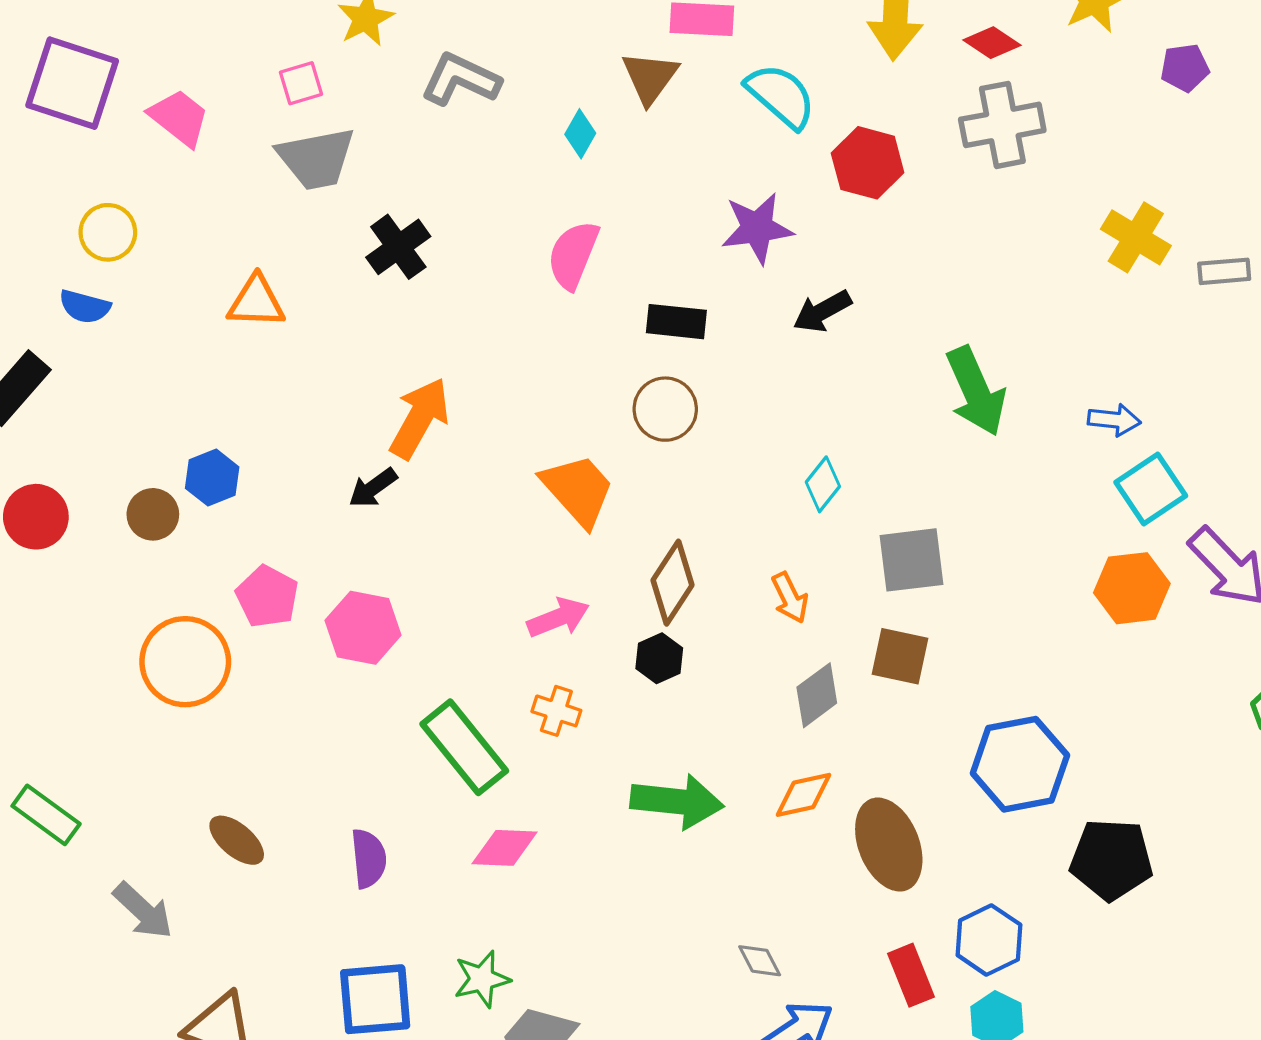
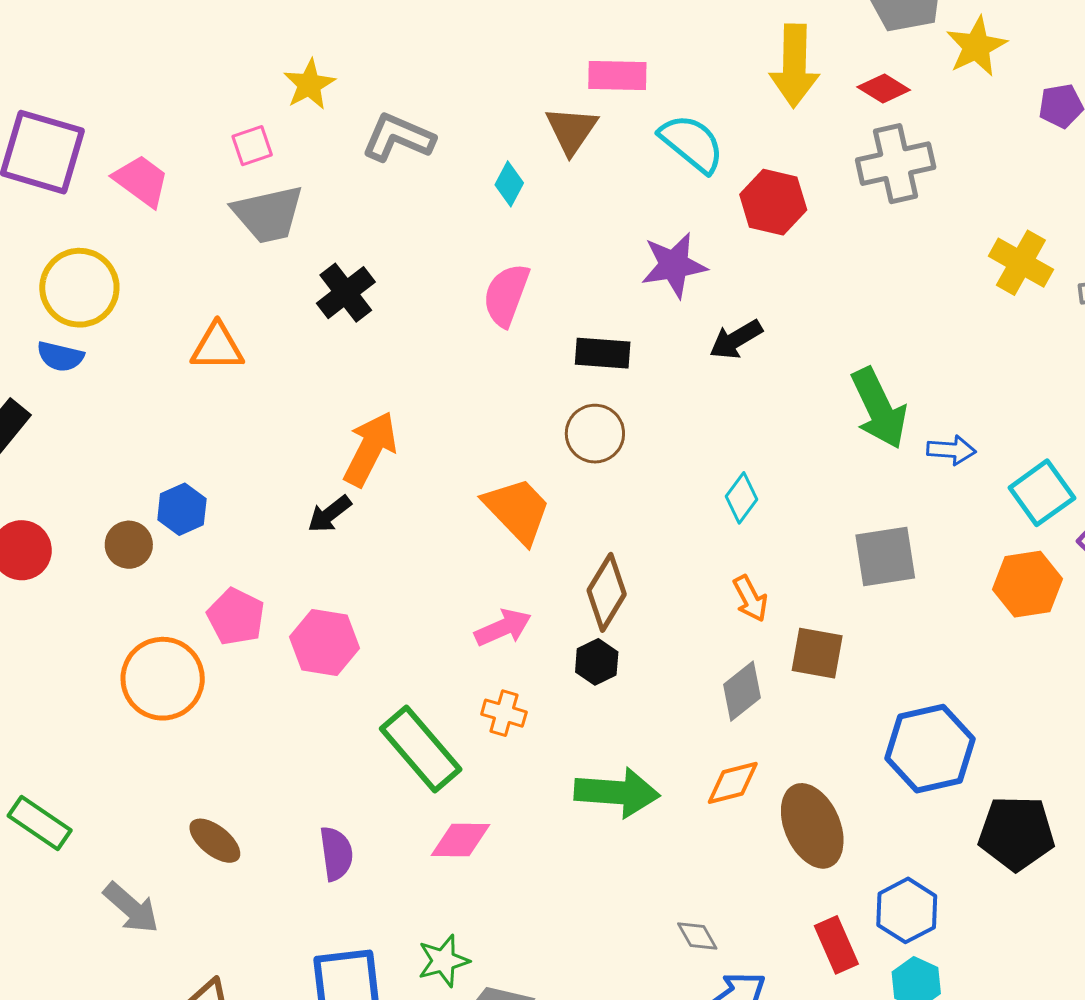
yellow circle: (108, 232) -> (79, 288), size x1.5
blue arrow: (1114, 420) -> (951, 450), moved
gray square: (912, 560) -> (885, 557), moved
orange arrow: (790, 598) -> (750, 599), moved

